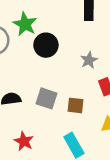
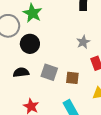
black circle: (46, 45) -> (30, 44), moved

